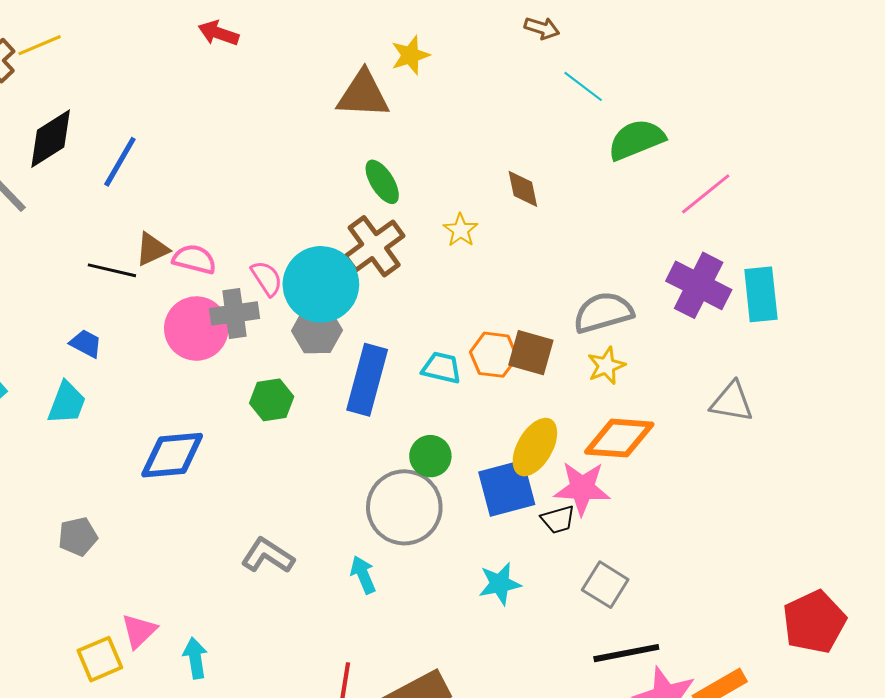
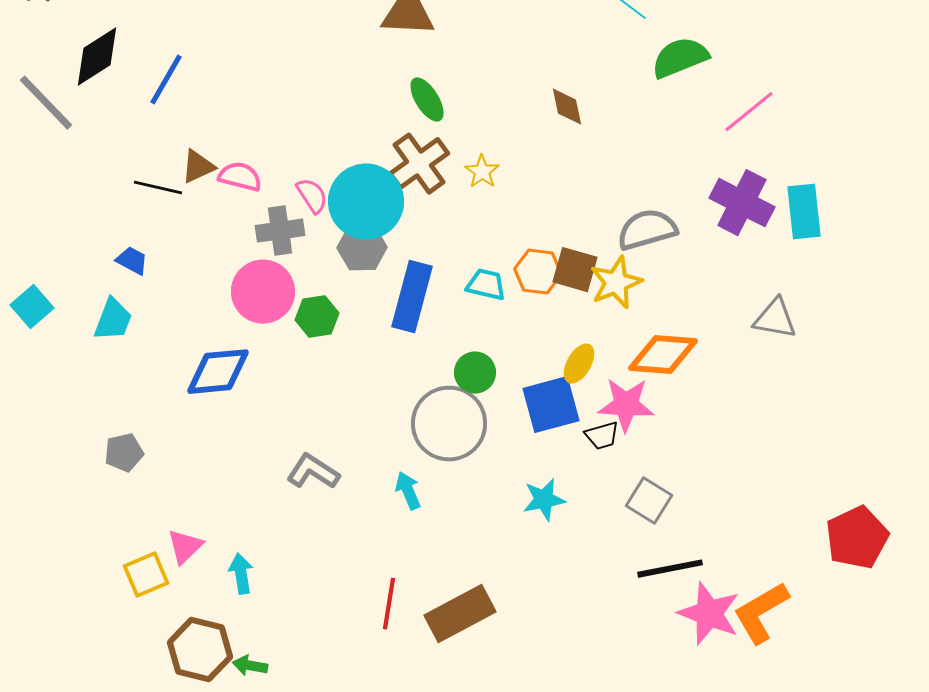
yellow star: (461, 230) -> (482, 172), moved
pink circle: (196, 329) -> (263, 292), moved
yellow star: (606, 366) -> (616, 283), moved, size x1.4
yellow ellipse: (535, 447) -> (579, 364), size x0.7

